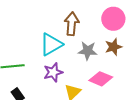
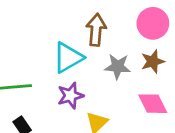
pink diamond: (101, 79) -> (153, 104), moved, turned 40

